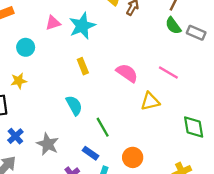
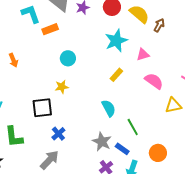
pink triangle: (53, 23) -> (143, 55), moved
yellow rectangle: (83, 66) -> (116, 75), turned 64
gray star: (48, 144) -> (102, 142), moved

